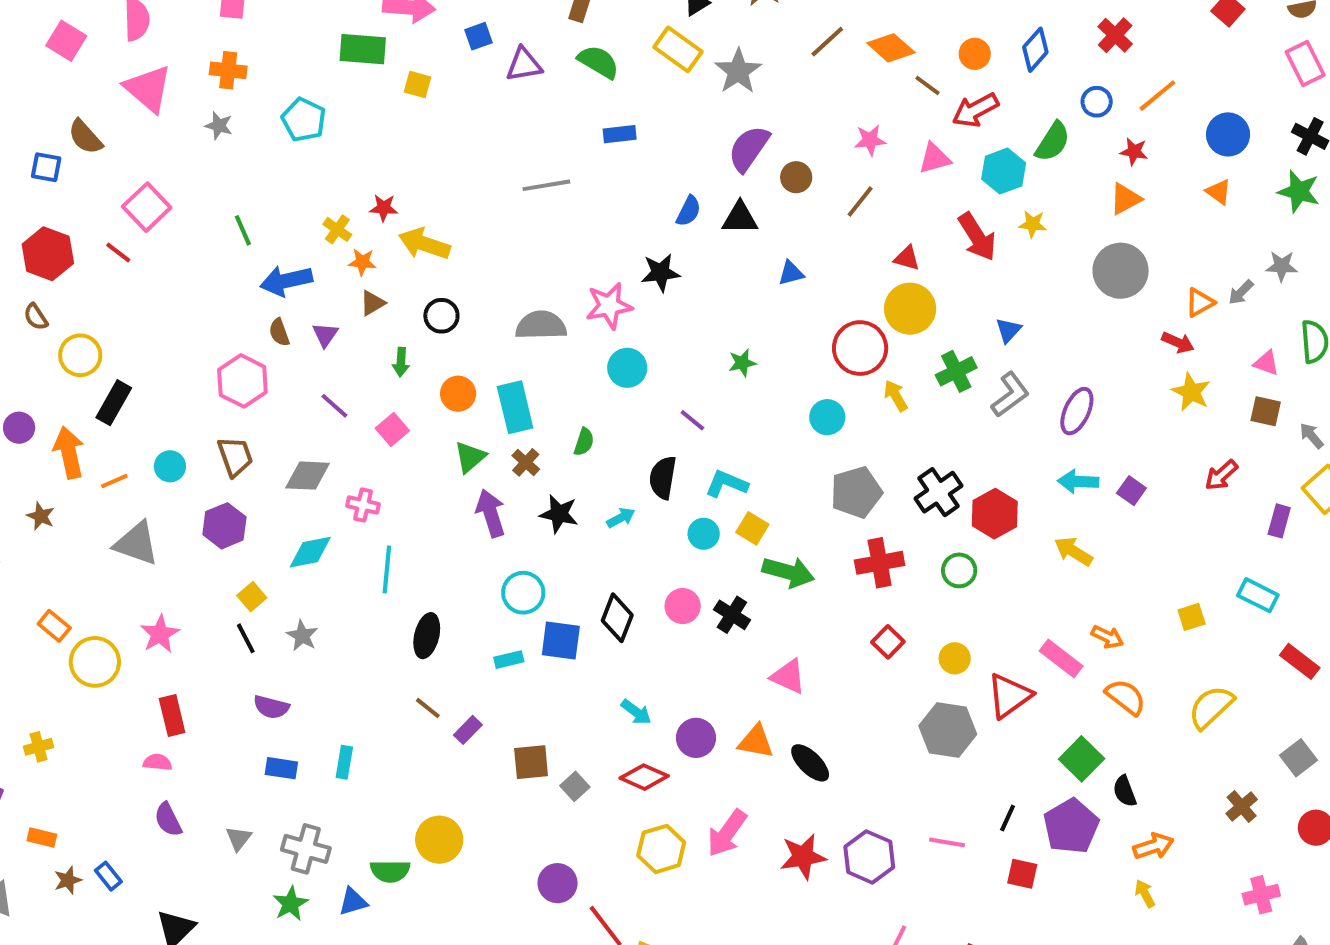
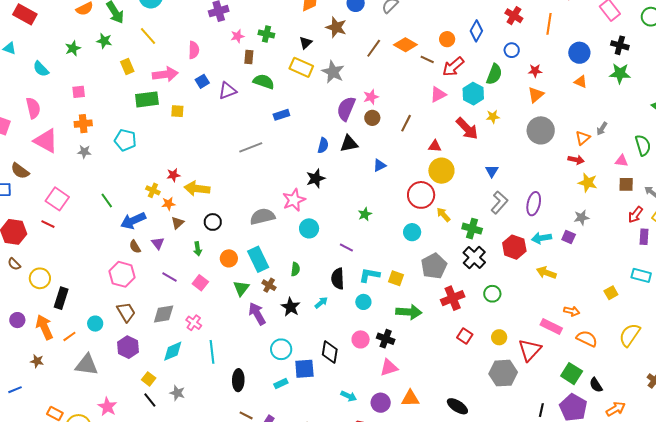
orange line: (1157, 96) -> (549, 24), moved, turned -30
pink star: (870, 140) -> (371, 97), moved
gray star: (1282, 266) -> (581, 218), moved
green cross: (956, 371) -> (472, 229), moved, turned -36
red arrow: (1221, 475) -> (635, 215), moved
pink cross: (363, 505) -> (194, 323), turned 35
black star: (559, 514) -> (291, 307), turned 30
red hexagon: (995, 514) -> (514, 247), moved
yellow square: (752, 528) -> (396, 278), moved
pink triangle: (788, 676) -> (389, 368), moved, turned -30
black ellipse: (810, 763) -> (457, 406), moved

